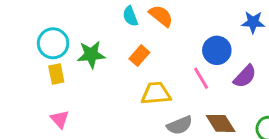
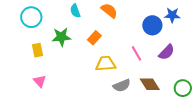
cyan semicircle: (130, 16) -> (75, 11), moved
cyan circle: (53, 43) -> (31, 17), moved
blue circle: (217, 50) -> (152, 25), moved

